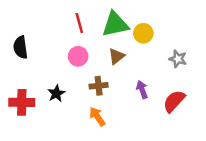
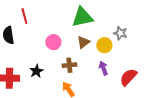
red line: (79, 23) -> (24, 16), moved
yellow circle: (143, 33) -> (104, 45), moved
gray star: (178, 59) -> (120, 33), moved

